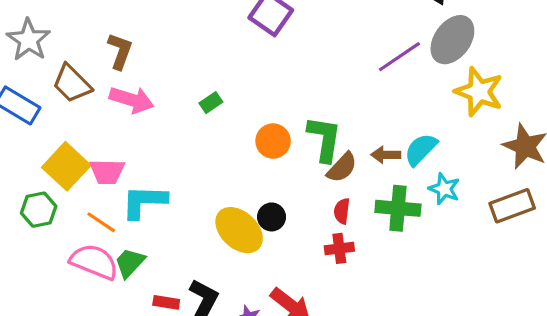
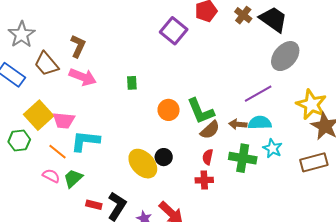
purple line: (399, 57) -> (258, 94), moved
yellow star: (479, 92) -> (311, 104), moved
green rectangle: (211, 103) -> (132, 83), turned -64
green L-shape: (324, 139) -> (201, 111), turned 144
cyan semicircle: (421, 149) -> (260, 123), turned 40
pink semicircle: (94, 262) -> (51, 176), size x0.6

